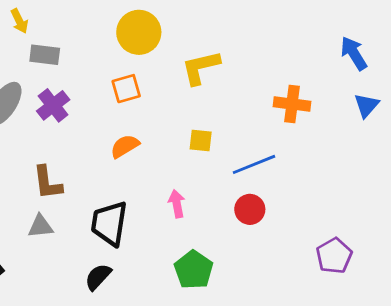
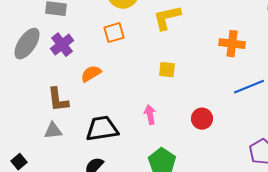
orange semicircle: (125, 146) -> (91, 74), moved
blue line: (254, 164) -> (249, 87), moved
black trapezoid: (109, 223) -> (102, 129), turned 72

